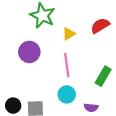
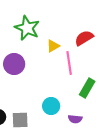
pink line: (67, 65) -> (69, 63), moved

